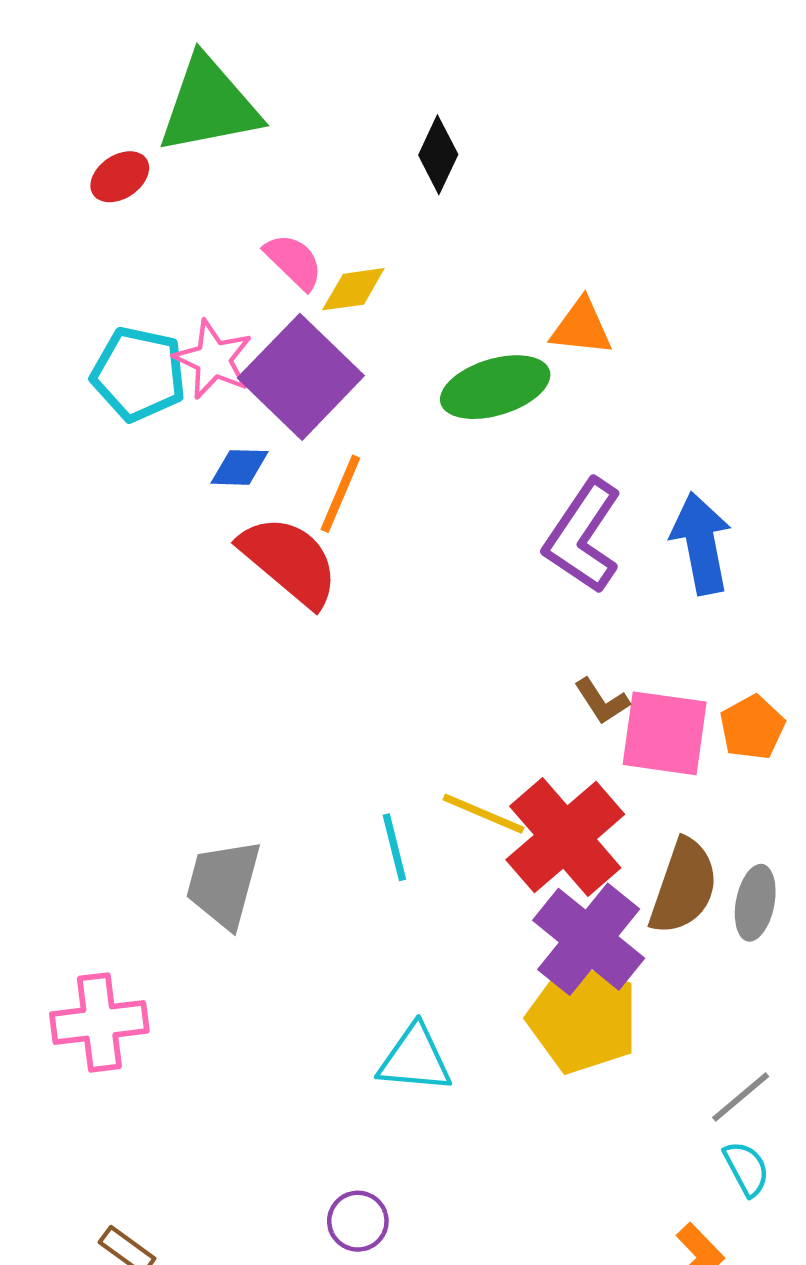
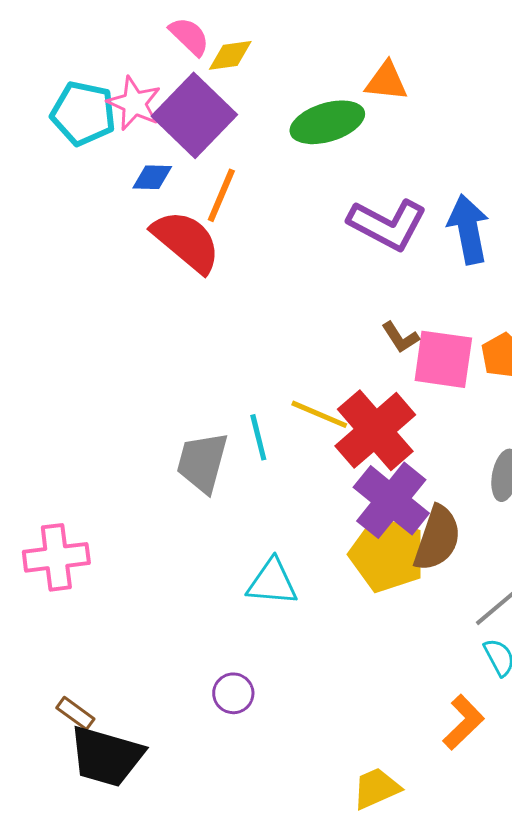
purple L-shape: (583, 536) -> (387, 224), turned -96
gray trapezoid: (223, 884) -> (202, 462), moved
brown semicircle: (684, 887) -> (437, 538), moved

